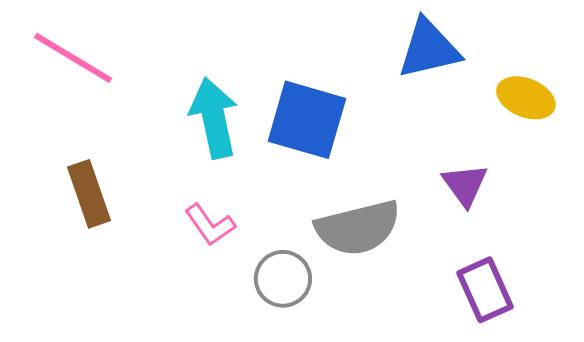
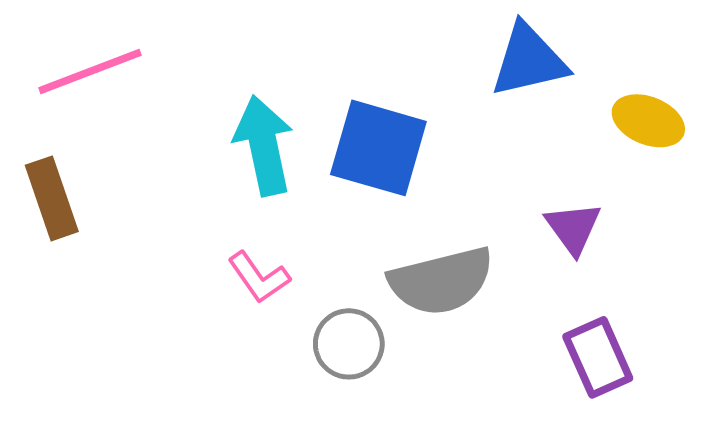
pink line: (73, 58) -> (90, 71), turned -52
brown rectangle: (89, 194) -> (52, 198), moved

